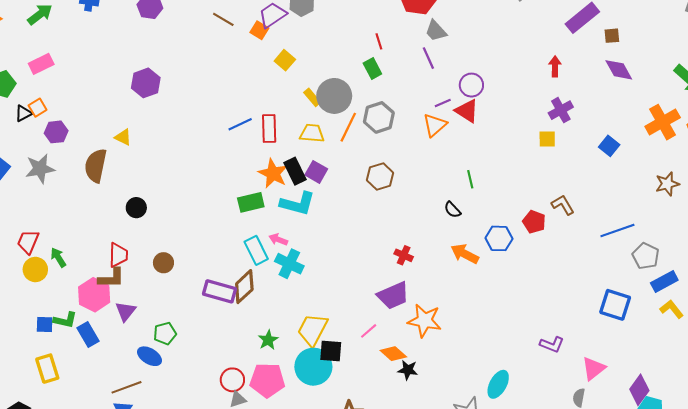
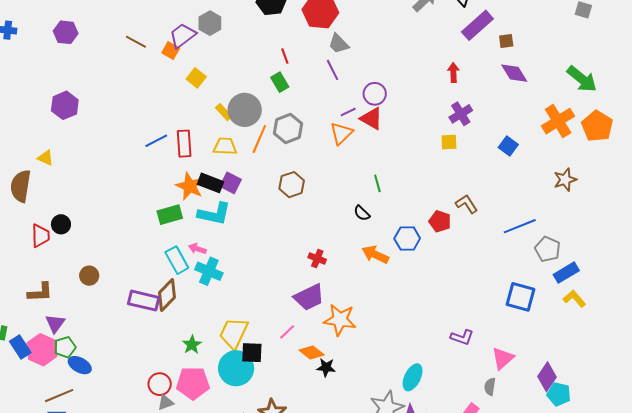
black rectangle: (295, 171) -> (210, 183), turned -40
red trapezoid: (118, 255) -> (40, 236), moved
pink hexagon: (94, 295) -> (42, 350), moved
green pentagon: (165, 333) -> (65, 347), moved

